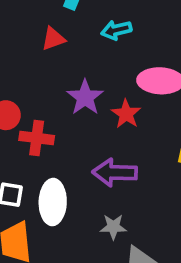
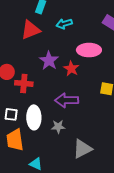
red triangle: (53, 39) -> (31, 30), size x1.5
gray star: (113, 227) -> (58, 127), moved

